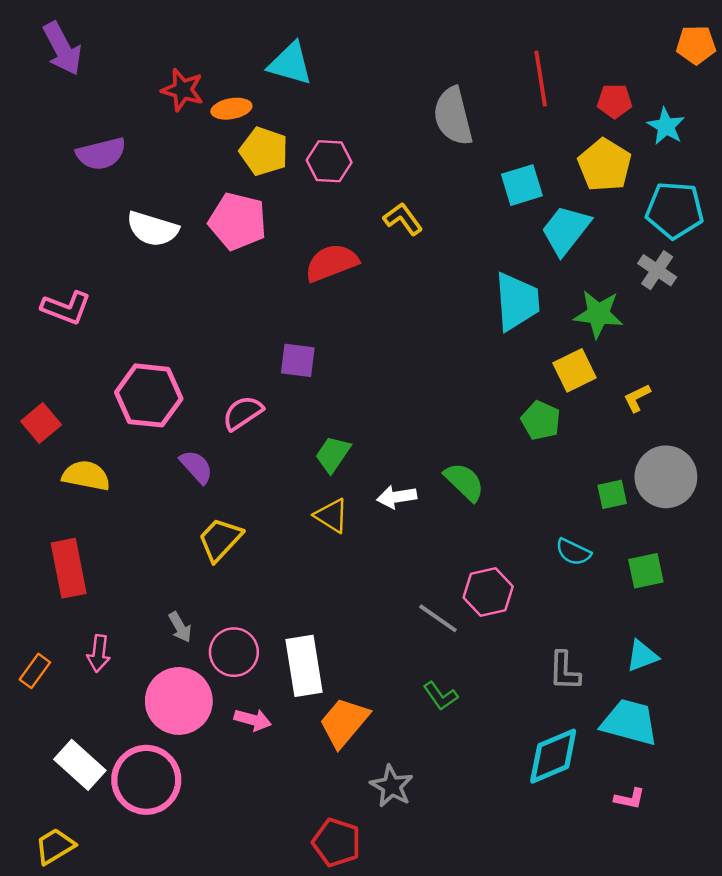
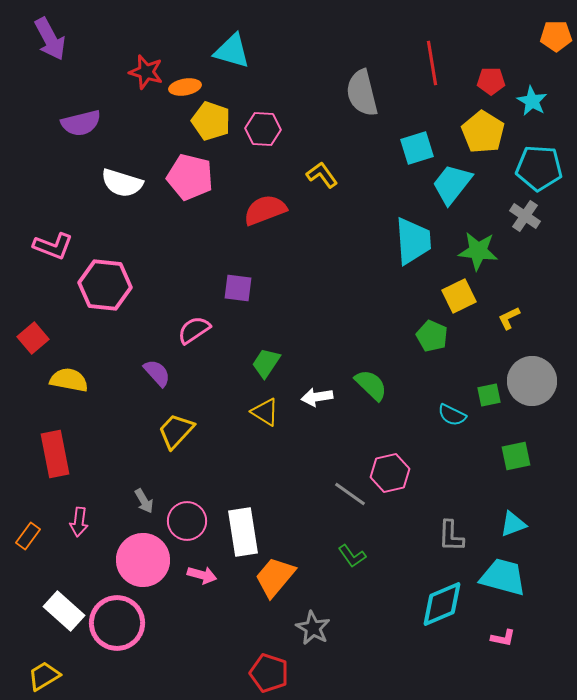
pink hexagon: (149, 395) -> (105, 285), moved
cyan semicircle: (573, 552) -> (452, 415), moved

